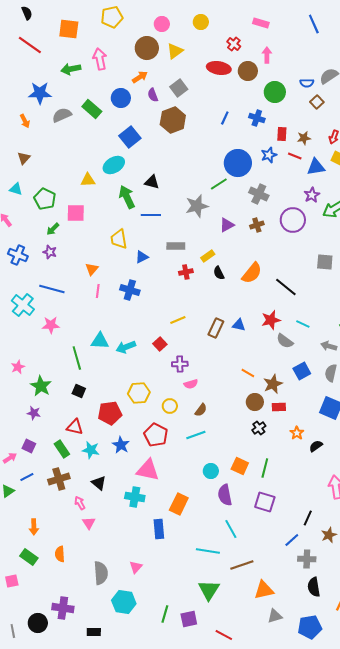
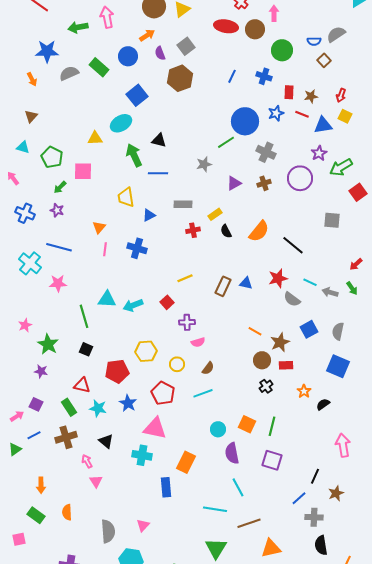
gray star: (197, 206) -> (204, 164), size x0.7
gray arrow: (329, 346) -> (330, 292), moved

